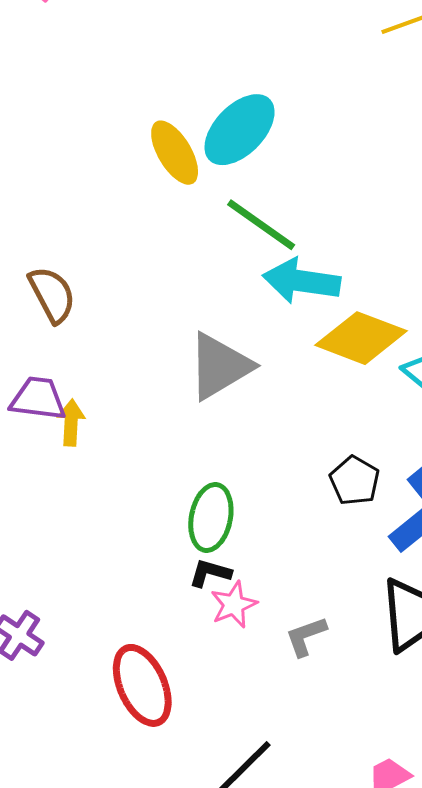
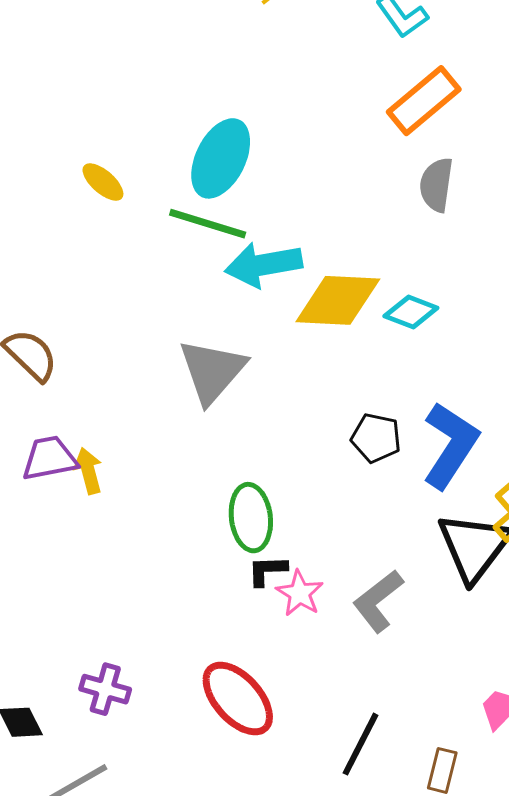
cyan ellipse: (240, 130) -> (221, 158), moved
yellow ellipse: (175, 153) -> (103, 182), size x0.7
gray L-shape: (306, 636) -> (378, 601), size x1.4

